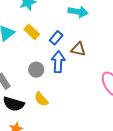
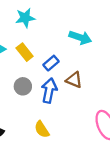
gray circle: (36, 70) -> (23, 86), moved
yellow semicircle: (41, 99) -> (42, 129), moved

